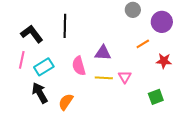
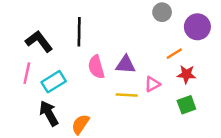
red star: (164, 61) -> (186, 74), moved
pink semicircle: (79, 66) -> (96, 67), moved
pink triangle: (125, 77) -> (152, 84), moved, turned 32
green square: (156, 97) -> (186, 105), moved

